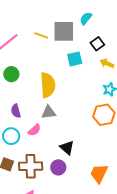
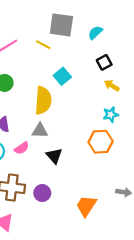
gray square: (64, 31) -> (61, 25), moved
cyan square: (75, 59) -> (62, 76), moved, turned -35
black triangle: (67, 148) -> (54, 156), moved

